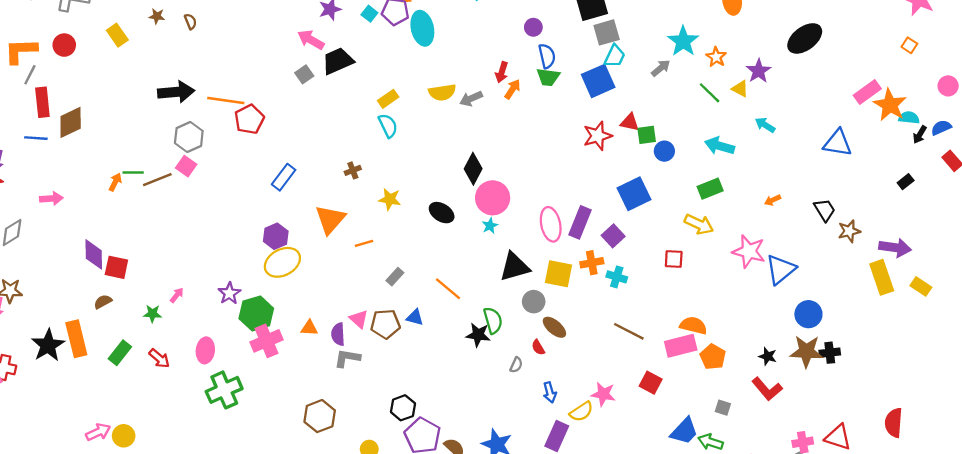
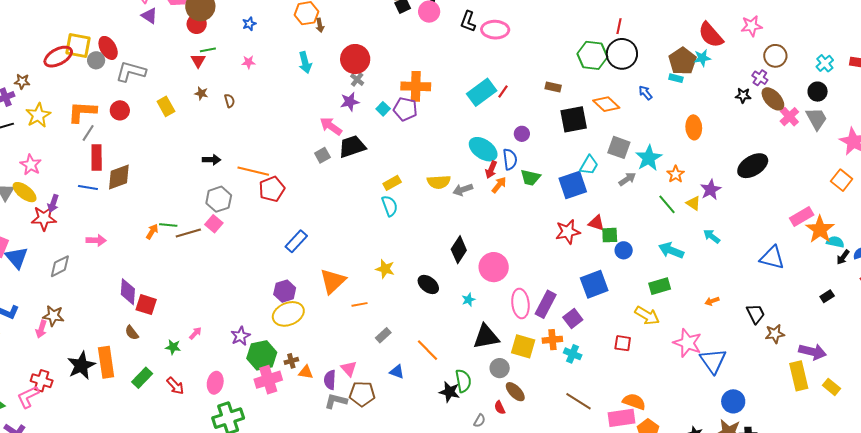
cyan ellipse: (422, 28) -> (483, 149), moved, turned -48
gray square: (607, 32) -> (619, 147), moved, turned 30
orange square: (909, 45) -> (842, 180), size x1.5
blue semicircle: (547, 56) -> (510, 159), moved
black arrow: (176, 92) -> (212, 160), size x0.6
brown cross: (353, 170) -> (291, 361), moved
pink circle: (493, 198) -> (494, 267), moved
blue triangle: (781, 269) -> (713, 361), turned -32
brown semicircle: (103, 302) -> (132, 333), turned -105
brown pentagon: (385, 324) -> (362, 394), moved

